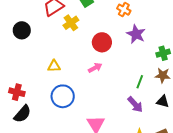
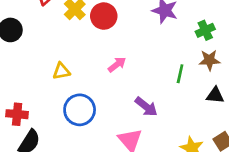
red circle: (102, 42) -> (104, 16), moved
purple arrow: (135, 104) -> (146, 107), moved

